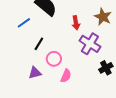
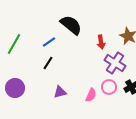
black line: (39, 44) -> (48, 63), moved
pink circle: (54, 59) -> (109, 87), moved

